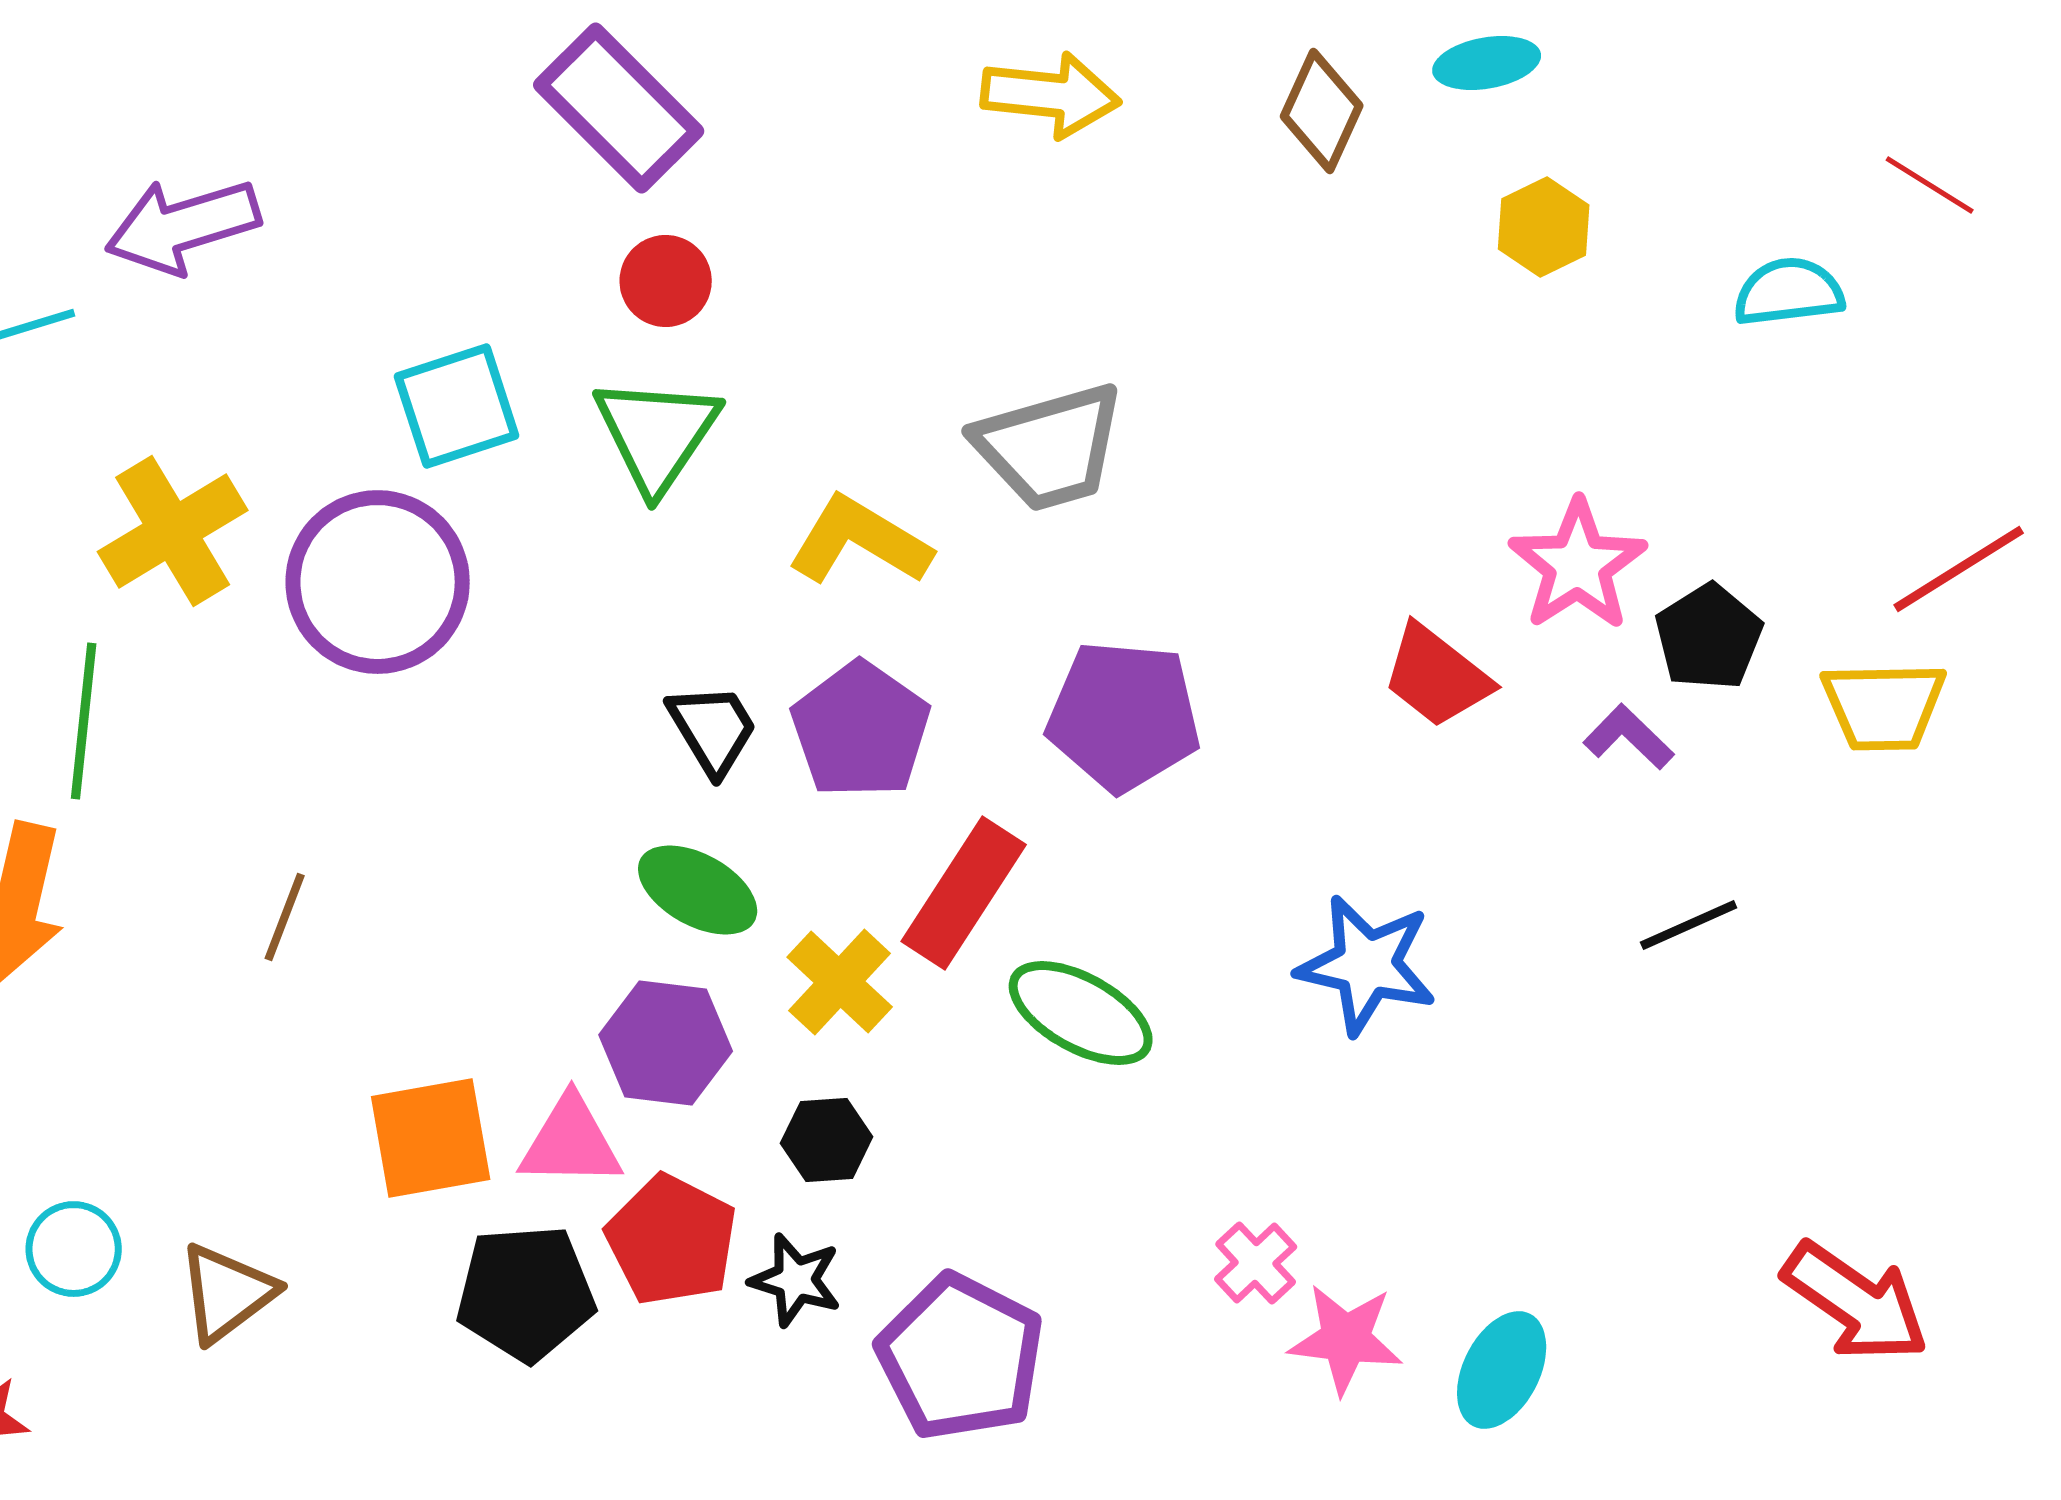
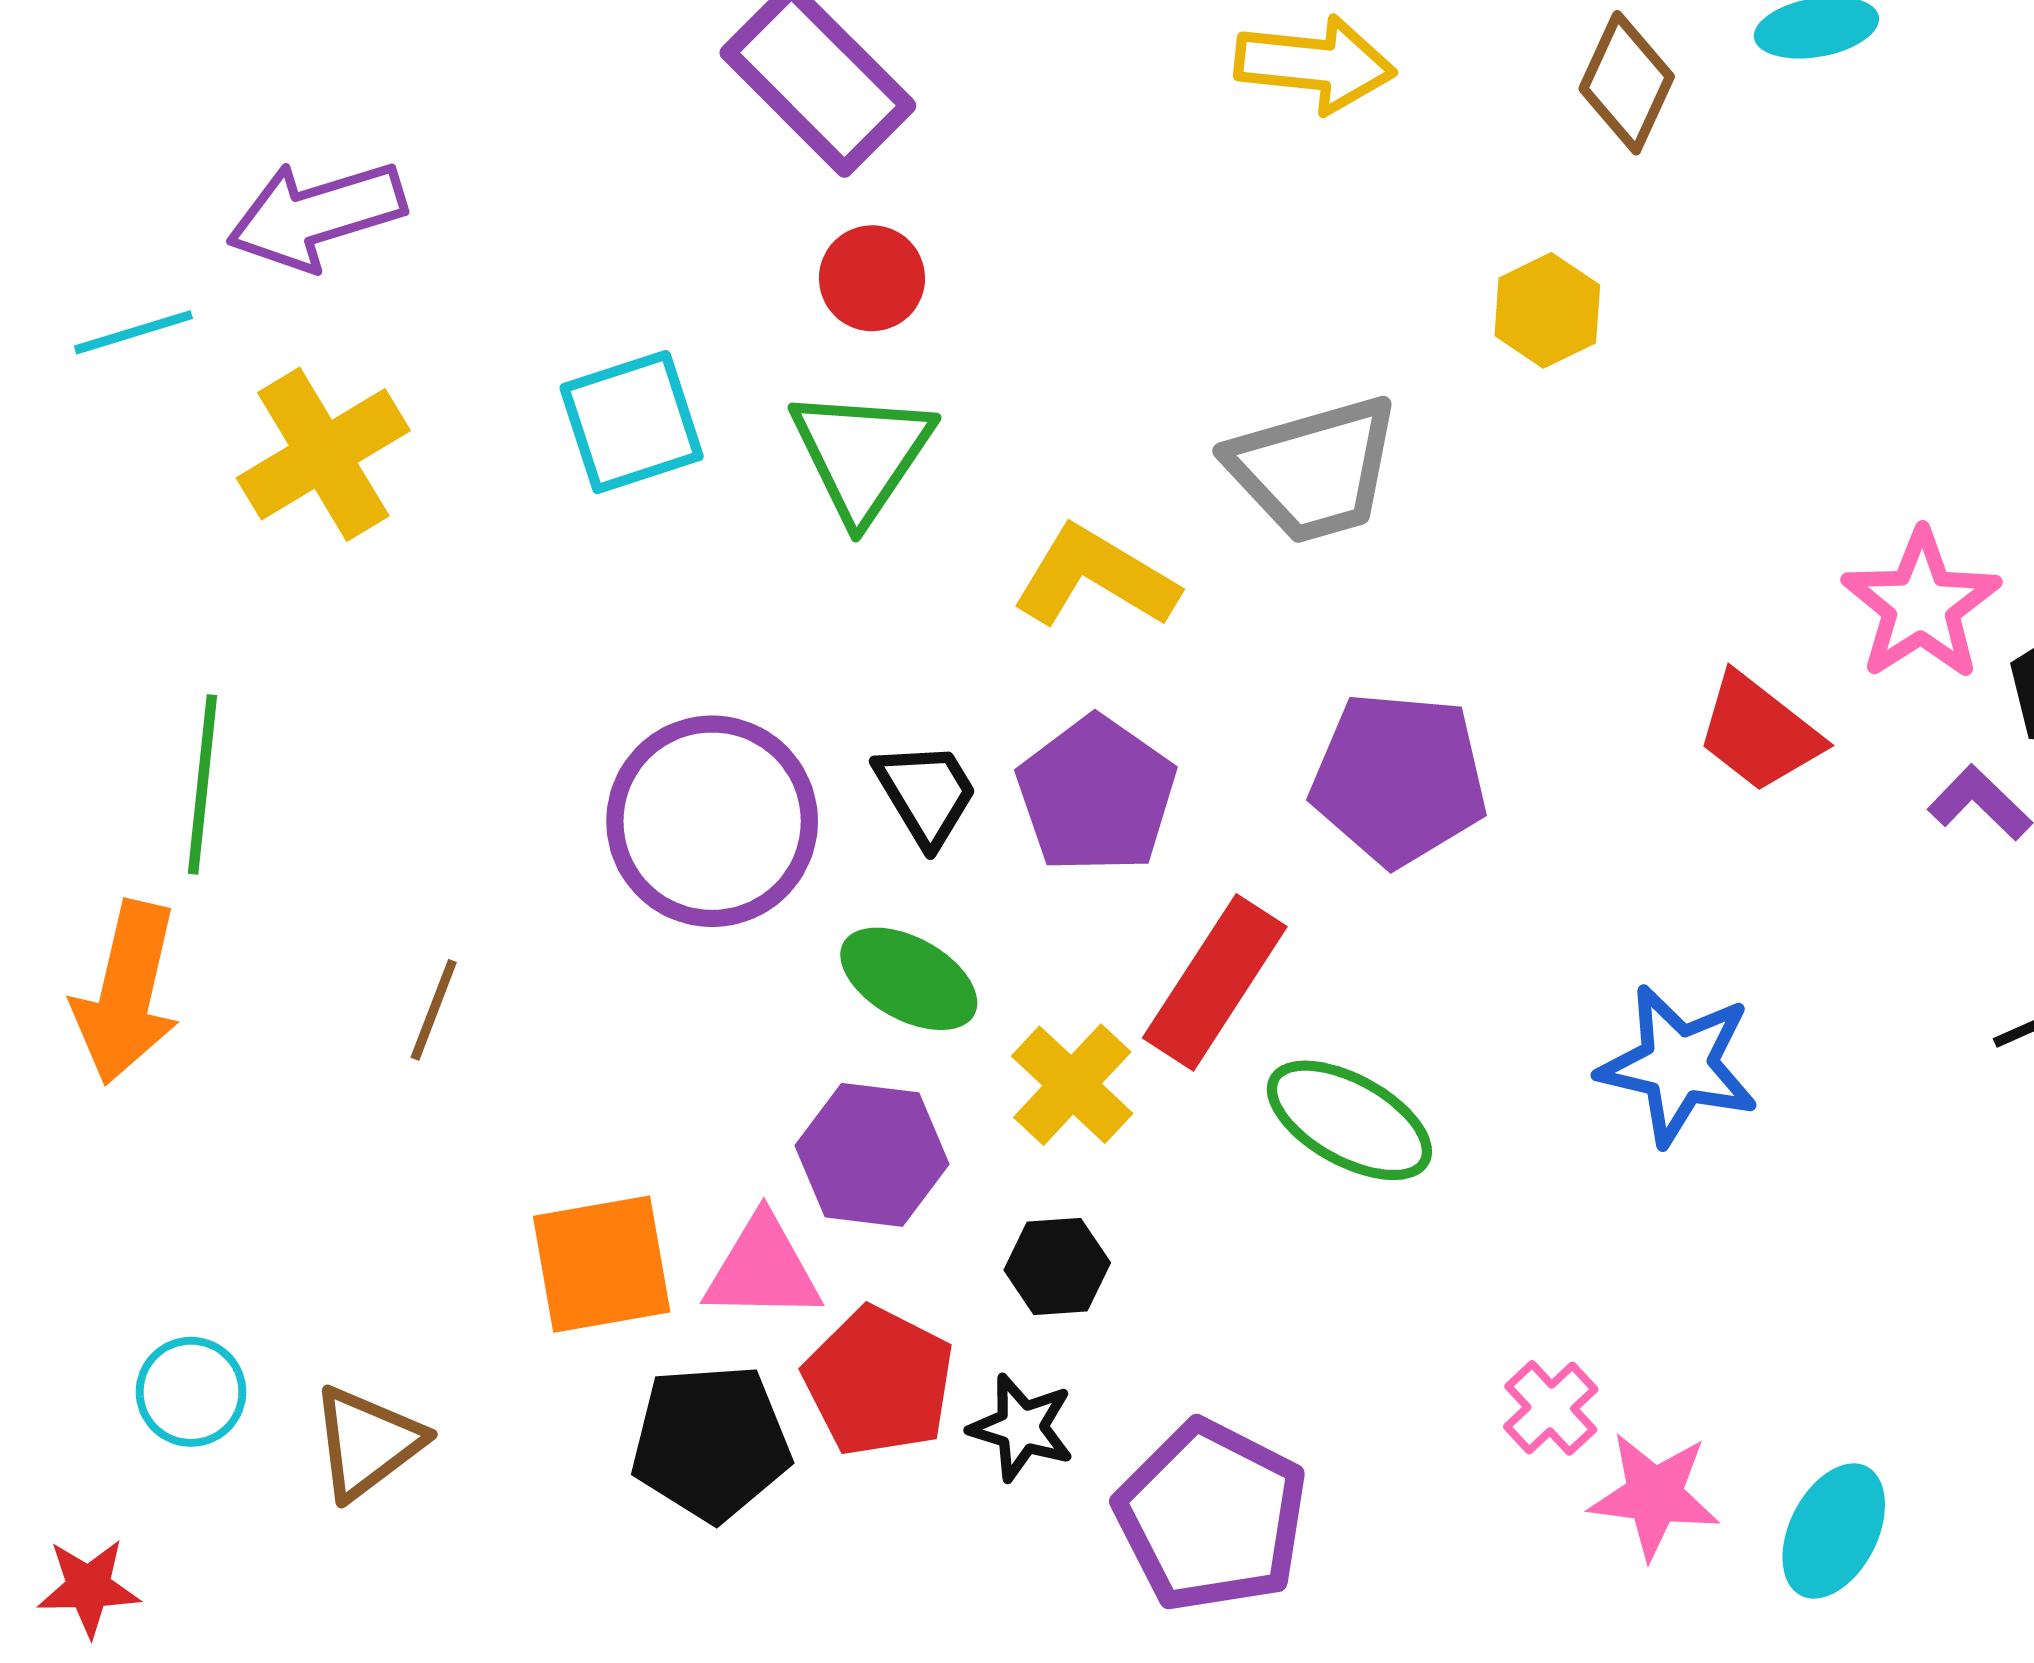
yellow hexagon: (1544, 227) -> (1547, 310), moved
yellow cross: (173, 531) -> (323, 454), moved
purple circle: (378, 582) -> (712, 821), moved

